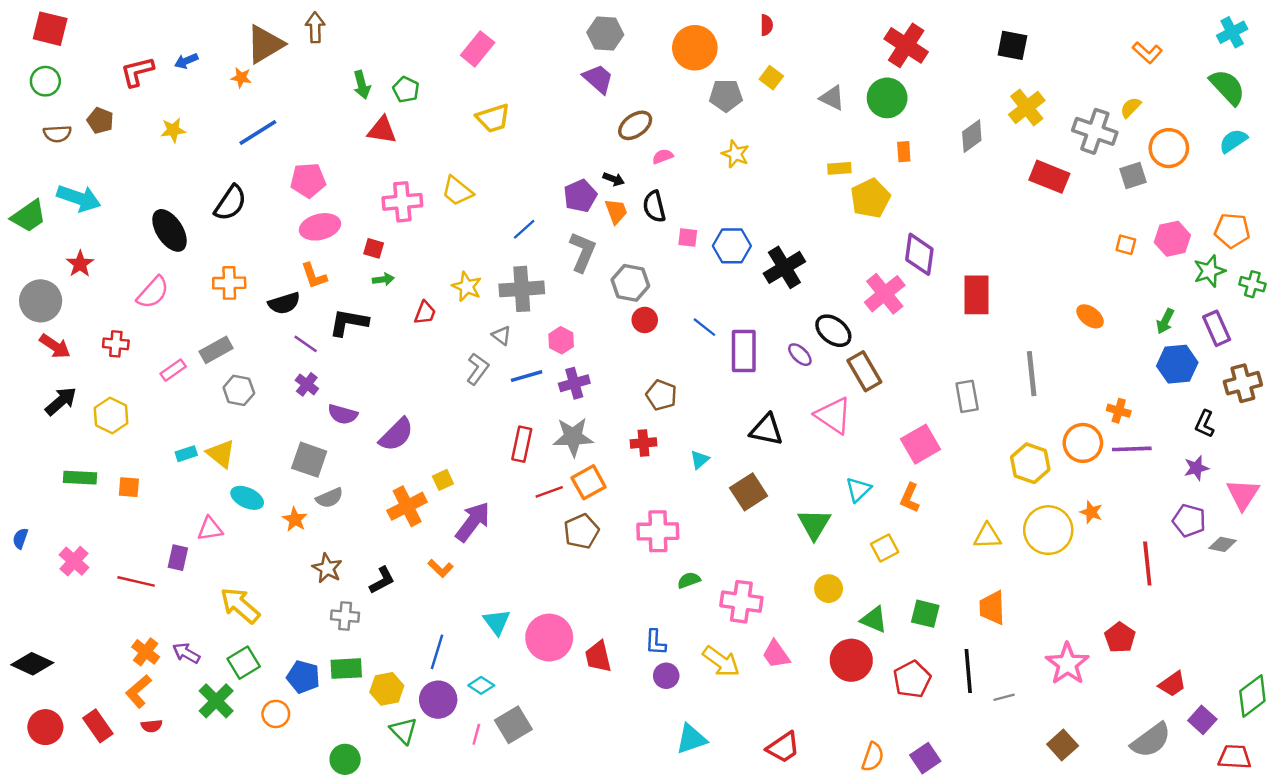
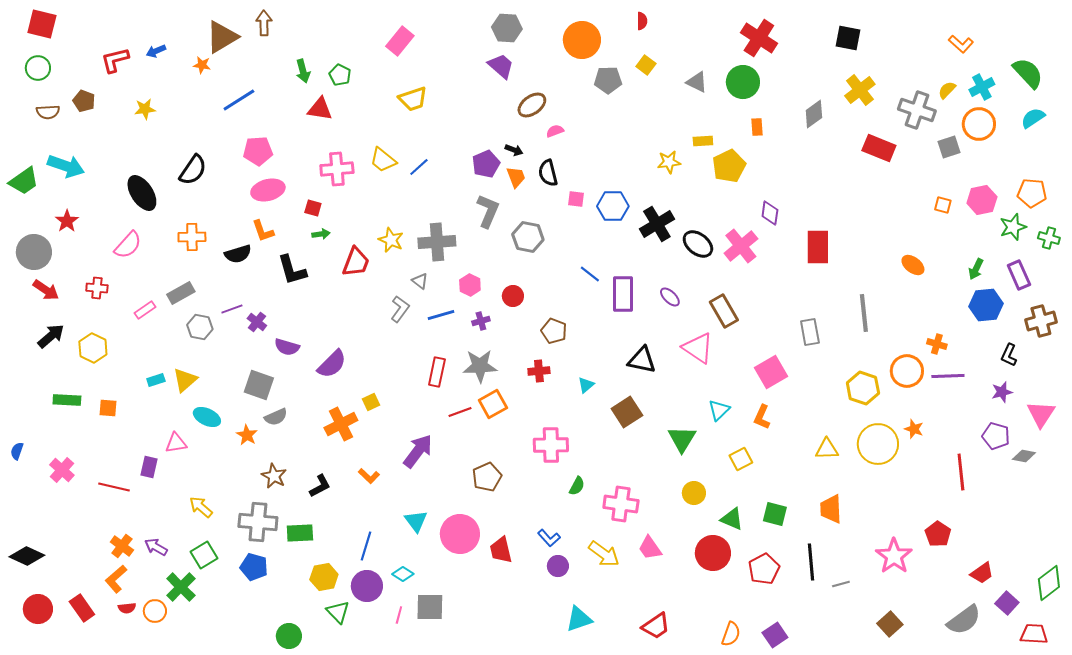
cyan cross: (1232, 32) -> (982, 87), moved
blue line: (258, 133) -> (239, 100), moved
yellow star: (735, 154) -> (669, 162), moved, turned -30
blue line: (524, 229) -> (419, 167), moved
purple diamond: (919, 254) -> (770, 213), size x0.7
red trapezoid: (425, 313) -> (356, 262), size x1.5
red circle: (645, 320) -> (513, 296), moved
black L-shape: (349, 322) -> (292, 270), turned -116
black ellipse: (833, 331) -> (698, 244), moved
purple line: (306, 344) -> (232, 309), moved, turned -55
purple cross: (574, 383) -> (481, 321), size x0.7
yellow triangle: (221, 454) -> (185, 380), turned 40
purple arrow: (473, 522) -> (418, 451), moved
brown pentagon: (581, 531) -> (487, 477), moved
green semicircle: (689, 580) -> (577, 486), turned 138
yellow arrow: (240, 605) -> (201, 507), size x0.7
gray cross: (345, 616) -> (258, 522), moved, size x1.6
blue L-shape: (655, 642) -> (549, 538), turned -45
green rectangle: (346, 669) -> (300, 533), moved
orange circle: (276, 714) -> (155, 611), moved
gray square: (513, 725) -> (430, 607), turned 32

